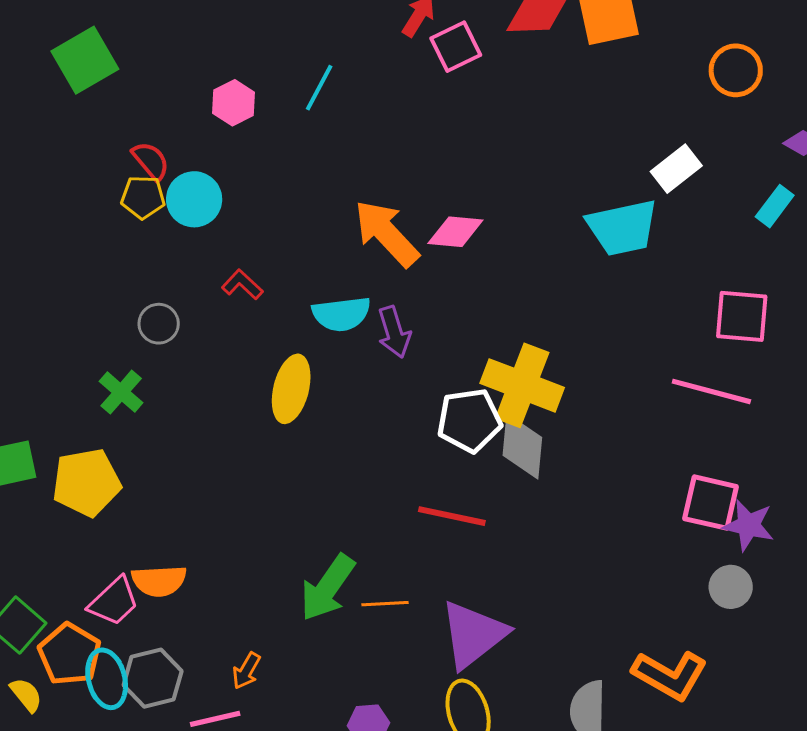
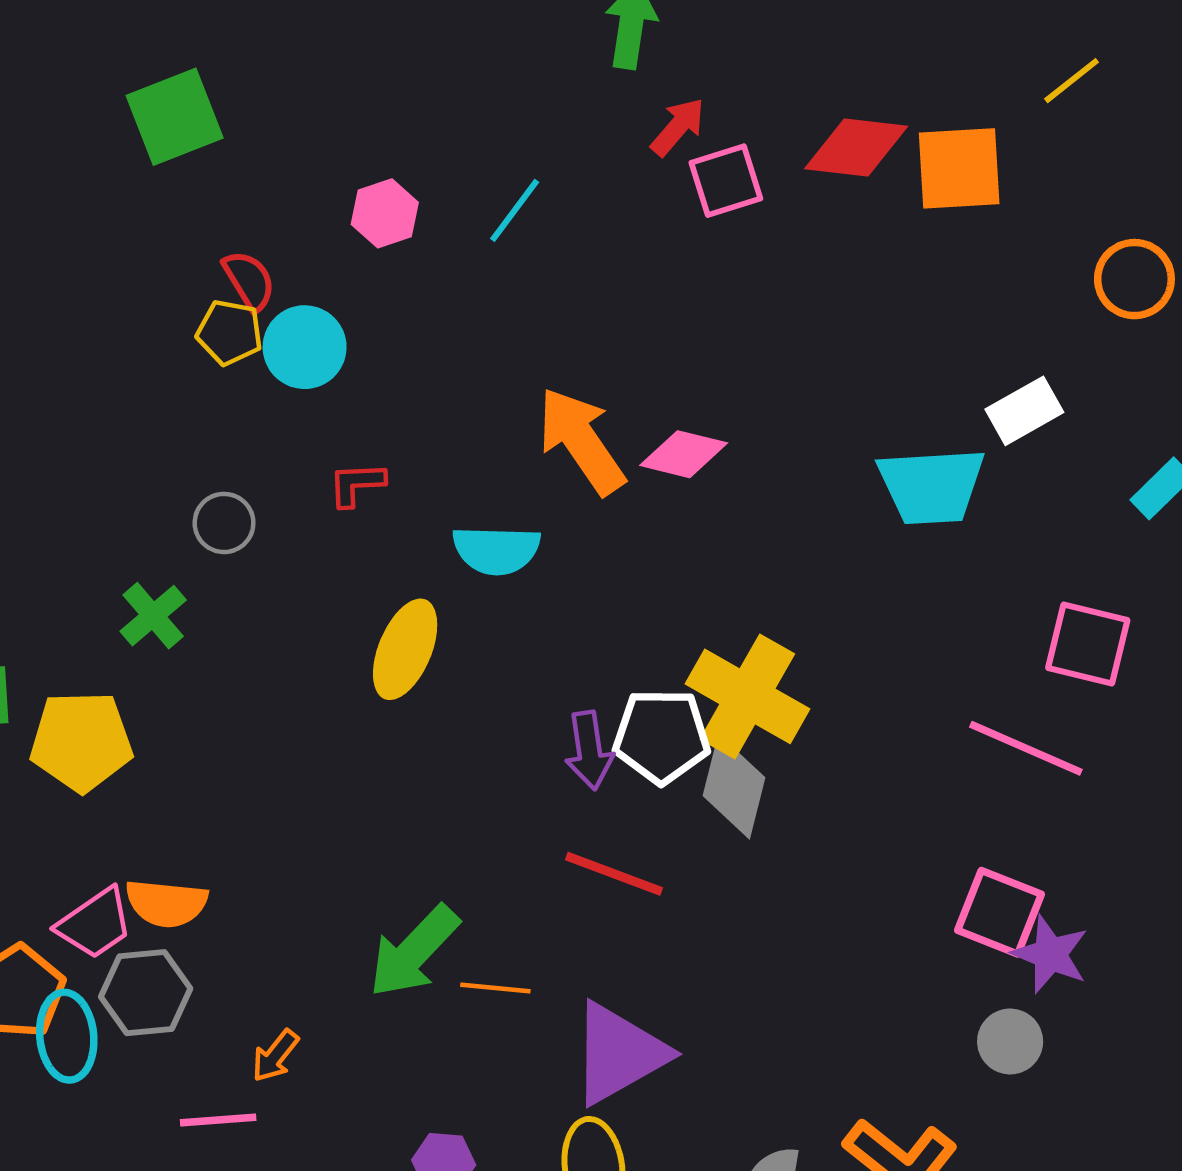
red L-shape: (242, 285) -> (356, 484), turned -54
purple arrow: (394, 332) -> (589, 750), moved
gray hexagon: (153, 678) -> (146, 993), moved

